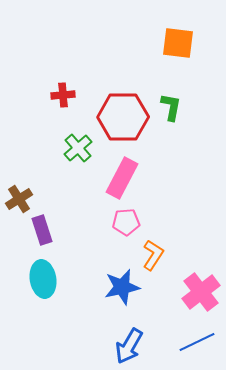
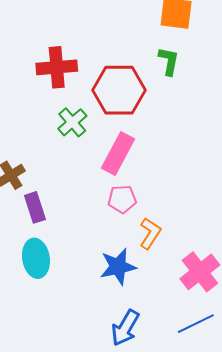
red cross: (63, 95) -> (57, 67), size x1.6
green L-shape: (171, 107) -> (169, 61), moved

